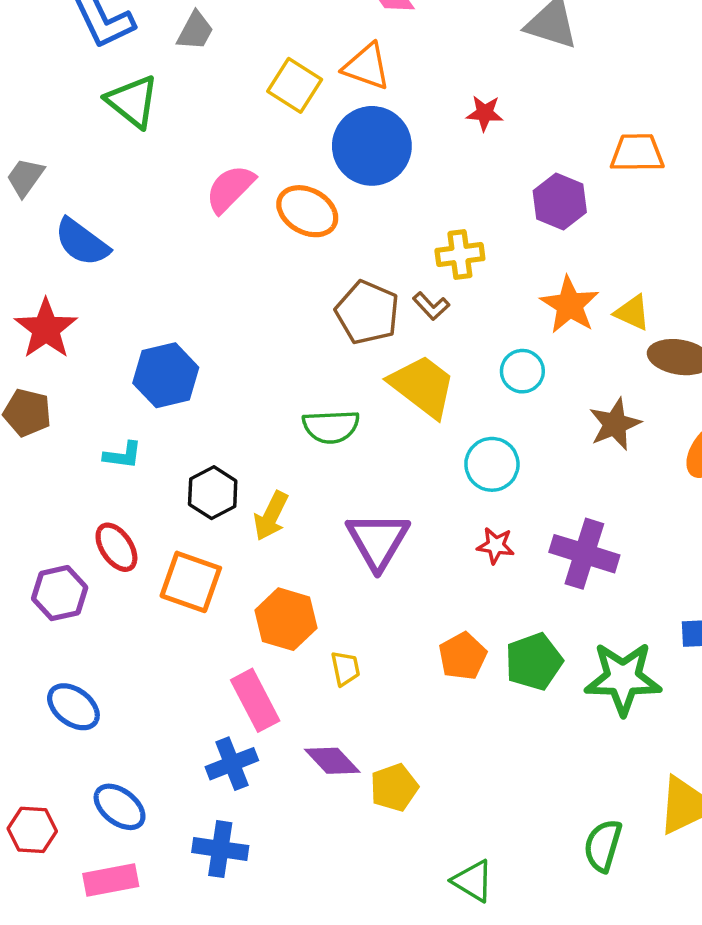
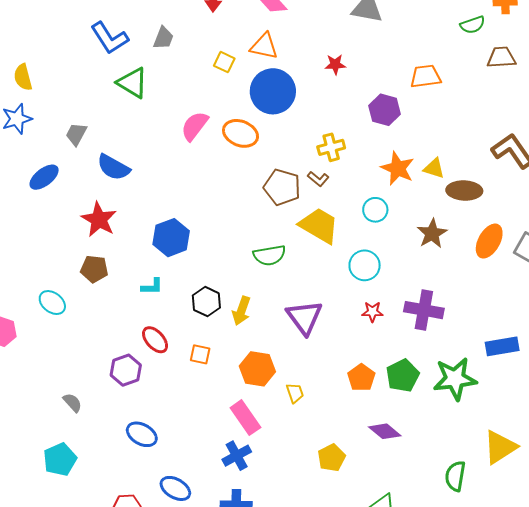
yellow square: (295, 85) -> (224, 62), size x0.7
orange square: (191, 582) -> (200, 354), size x0.6
purple diamond: (332, 761) -> (385, 431), moved

